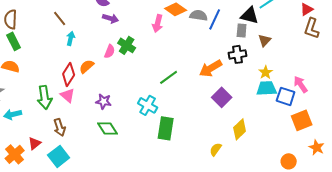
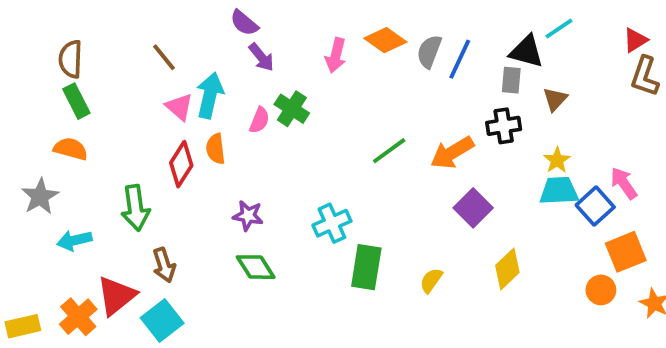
gray semicircle: (199, 15) -> (429, 52), turned -78
purple arrow: (111, 18) -> (261, 57), turned 35
pink arrow: (158, 23) -> (336, 55), moved
cyan arrow: (71, 38) -> (210, 95), moved, size x1.6
orange semicircle: (87, 66) -> (216, 149), turned -56
green line: (169, 77) -> (389, 151), moved
pink triangle: (68, 95) -> (179, 107), moved
blue square: (286, 96) -> (595, 206), turned 30
cyan cross: (148, 105) -> (332, 223), turned 36
red triangle: (35, 143) -> (116, 296), size x1.6
yellow semicircle: (216, 149) -> (431, 280), moved
orange circle: (289, 161) -> (601, 290), moved

